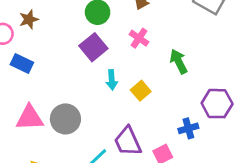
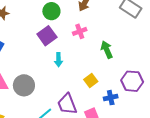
pink cross: (139, 38) -> (80, 31), turned 32
yellow square: (141, 91) -> (91, 80), moved

